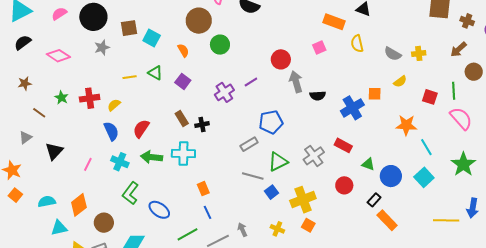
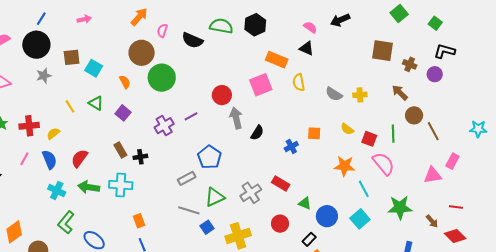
green circle: (220, 45) -> (162, 78), size x1.4
pink square: (319, 47) -> (261, 85), size x1.6
brown arrow: (459, 49) -> (400, 93), turned 84
yellow line: (130, 77) -> (70, 106), turned 64
yellow semicircle: (400, 81) -> (347, 129), moved, turned 72
black semicircle: (318, 96) -> (257, 133), turned -56
blue cross: (352, 108) -> (291, 146), size x0.6
pink semicircle: (461, 118) -> (383, 164), moved
blue pentagon: (271, 122) -> (209, 157), turned -30
pink line: (88, 164) -> (24, 159), moved
green star: (463, 164) -> (400, 208), turned 30

